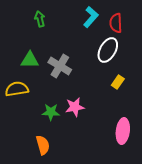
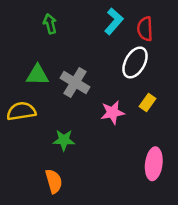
pink star: (75, 107) -> (113, 113), moved

